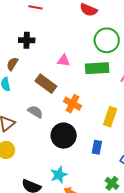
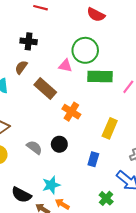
green circle: (107, 40) -> (85, 50), moved
brown semicircle: (12, 64) -> (21, 67), moved
gray semicircle: (35, 112) -> (34, 147), moved
black circle: (64, 136) -> (59, 144), size x0.6

